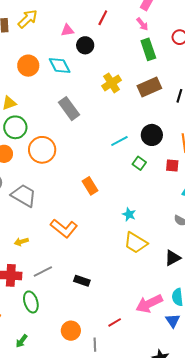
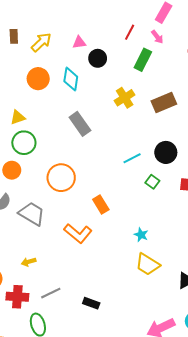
red line: (103, 18) -> (130, 32), moved
yellow arrow: (28, 19) -> (41, 42), moved
green rectangle: (148, 49) -> (143, 60), moved, turned 45
cyan diamond: (60, 66) -> (71, 79), turned 35
orange circle: (42, 150) -> (61, 178), moved
orange L-shape: (64, 228) -> (78, 233), moved

